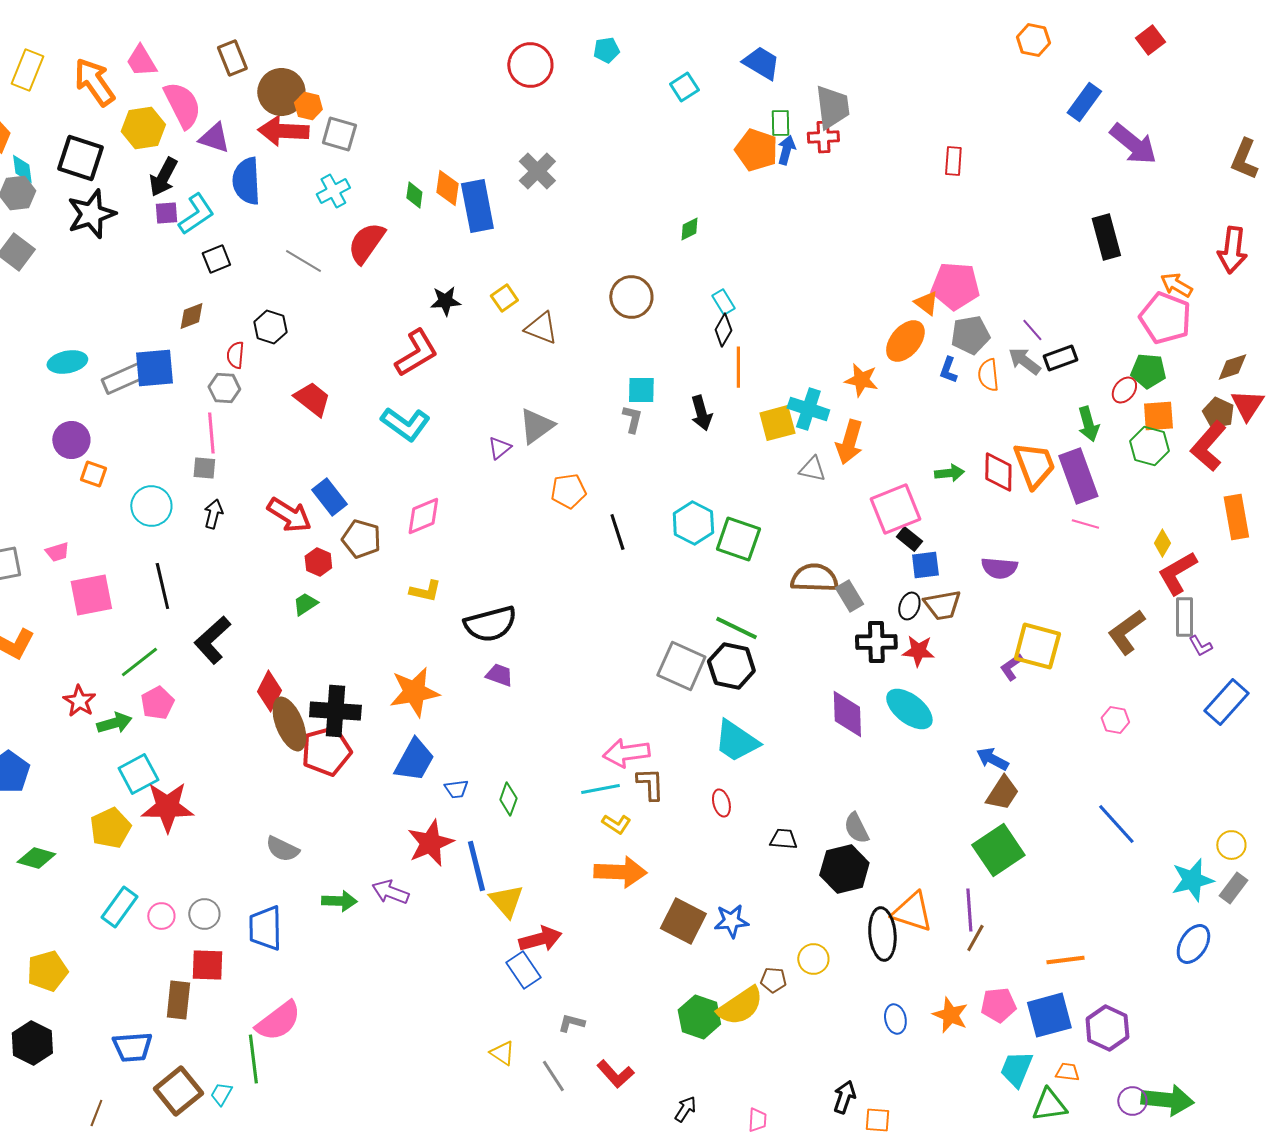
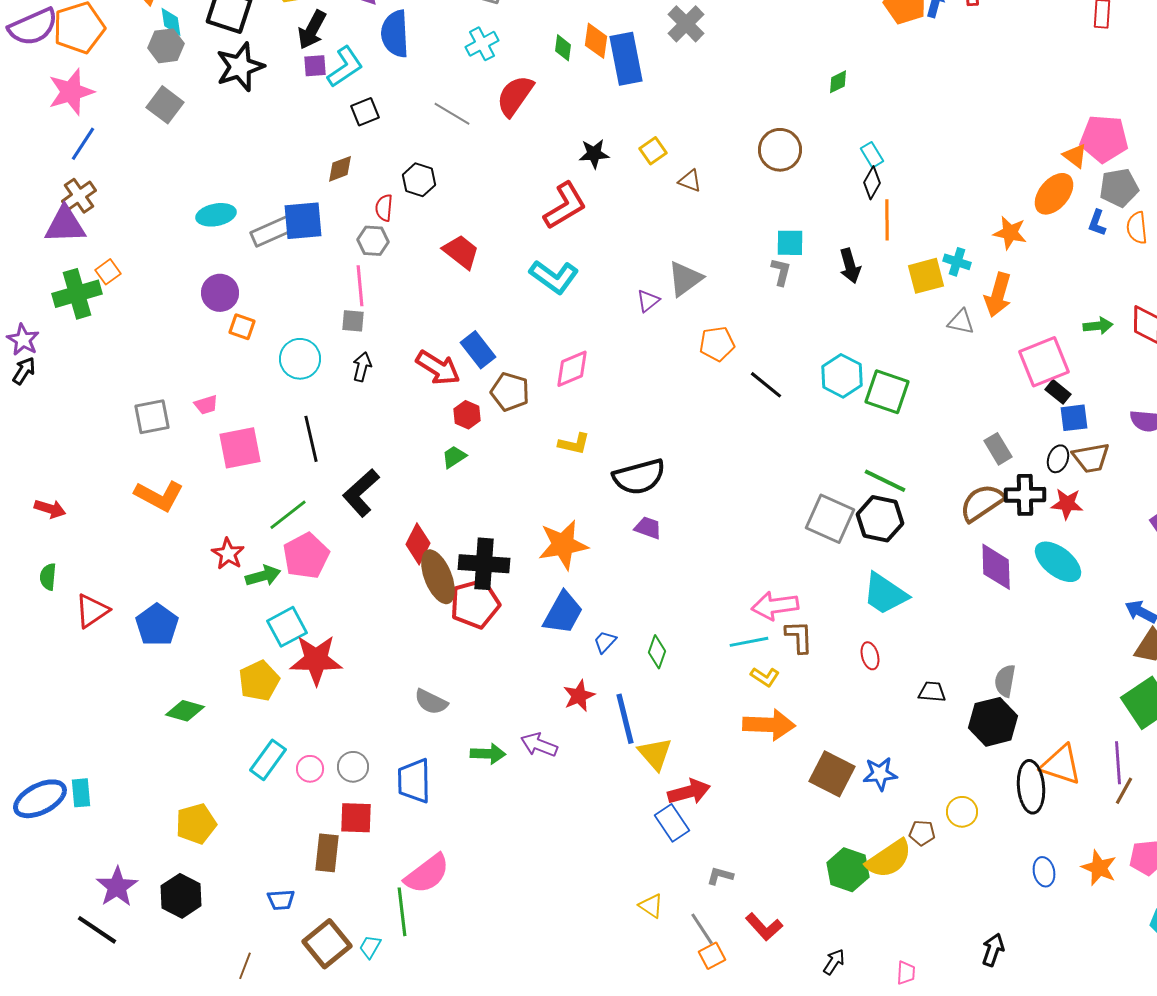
brown triangle: (541, 328) -> (690, 181), size x0.7
cyan cross: (808, 409) -> (957, 262), size x0.7
black line: (617, 532) -> (766, 385), turned -33
brown semicircle: (814, 578) -> (982, 503), moved, turned -36
pink pentagon: (157, 703) -> (306, 556), size x1.4
blue trapezoid: (456, 789) -> (605, 642), turned 140
gray semicircle: (856, 828) -> (1005, 681), turned 36
red star: (430, 843) -> (579, 696), size x0.7
blue trapezoid: (132, 1047) -> (281, 900), size x0.7
orange square: (877, 1120) -> (712, 956), moved, turned -32

